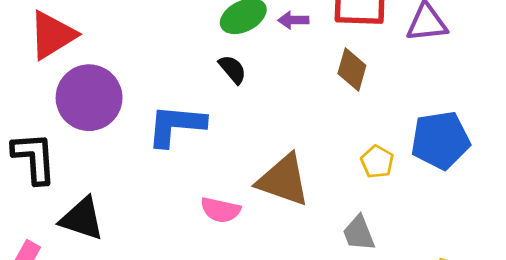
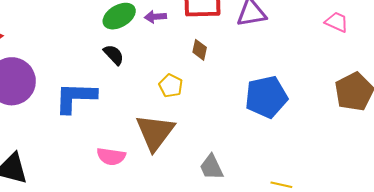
brown diamond: (352, 70) -> (200, 50), size x0.7
yellow pentagon: (377, 162) -> (171, 86), moved
brown triangle: (283, 180) -> (155, 132), turned 51

